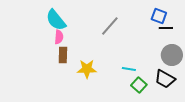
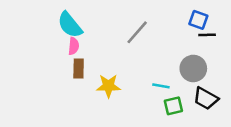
gray circle: (172, 55) -> (193, 68), moved
green square: (139, 85) -> (173, 106), turned 35

